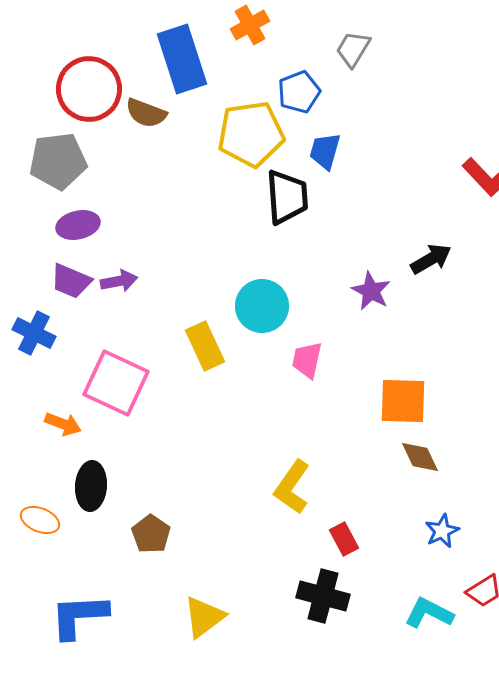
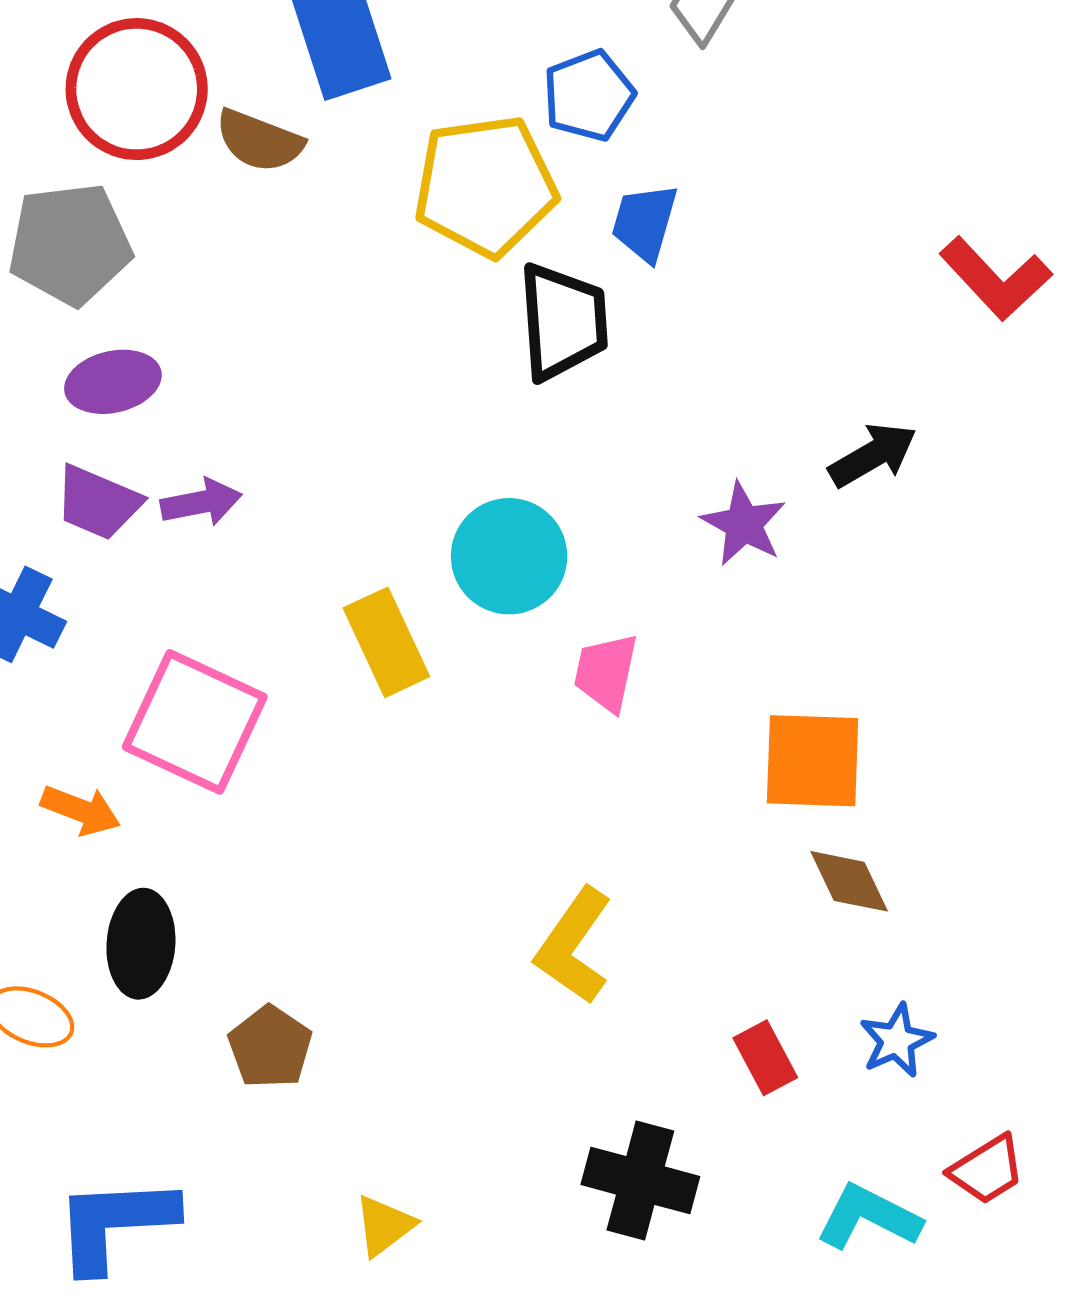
red rectangle: (344, 539) -> (765, 1058), moved
yellow triangle: (204, 617) -> (384, 1226), size x0.7

